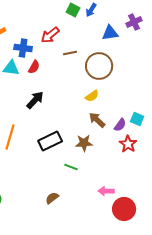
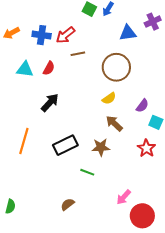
blue cross: (23, 48) -> (42, 35), moved
brown line: (70, 53) -> (78, 54), moved
purple semicircle: (120, 125) -> (142, 106), moved
pink arrow: (106, 191) -> (124, 197), turned -49

